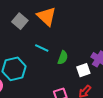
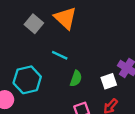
green semicircle: (63, 58) -> (76, 79), moved

